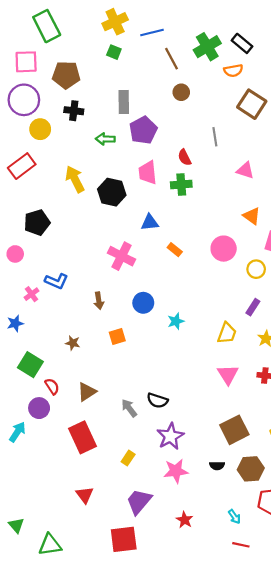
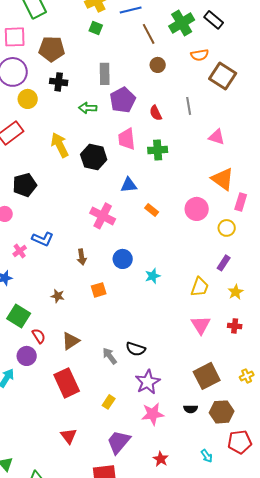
orange semicircle: (233, 71) -> (200, 55), moved
red semicircle: (185, 157) -> (156, 113), moved
orange triangle: (252, 216) -> (223, 179), size x1.4

